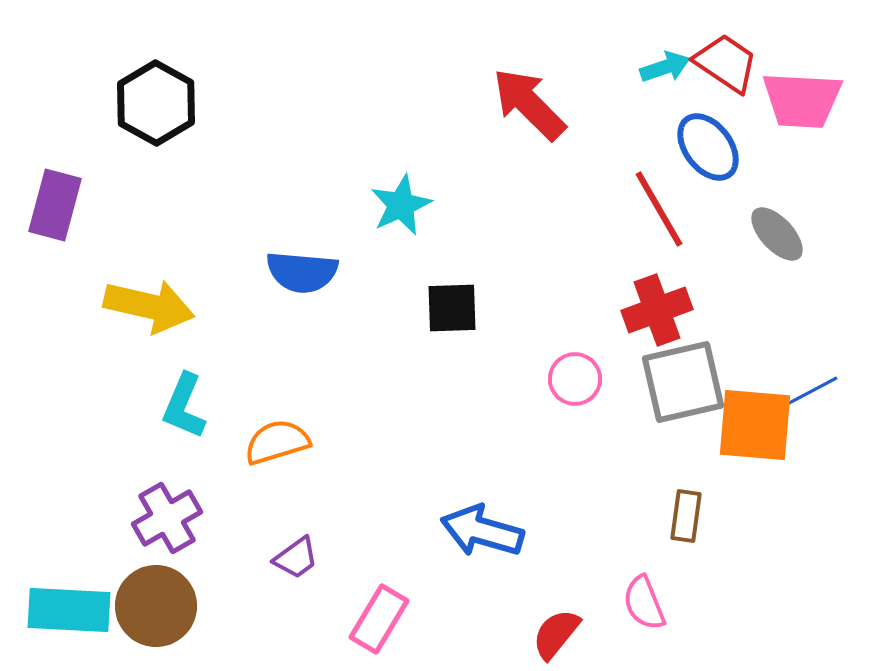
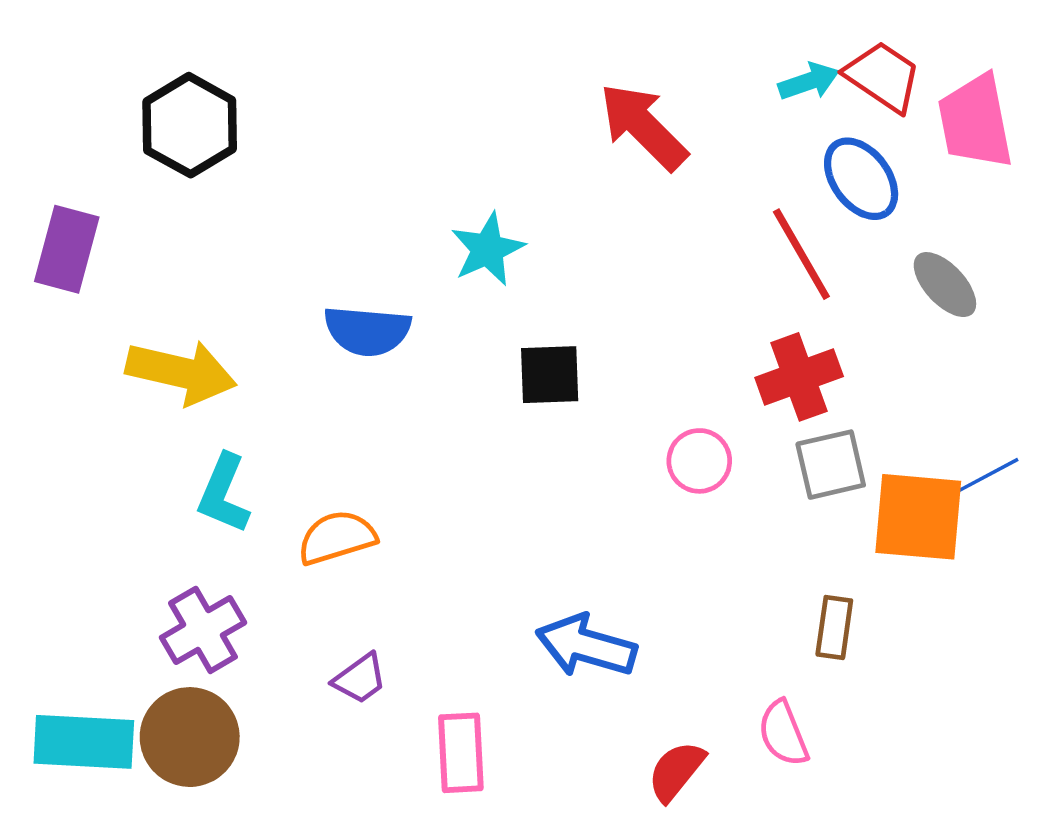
pink trapezoid: (802, 100) -> (975, 122), turned 76
gray square: (683, 382) -> (831, 465), size x0.7
pink rectangle: (379, 619) -> (461, 753), turned -34

